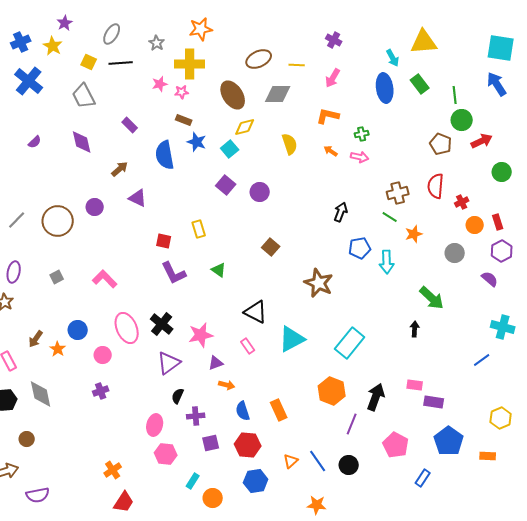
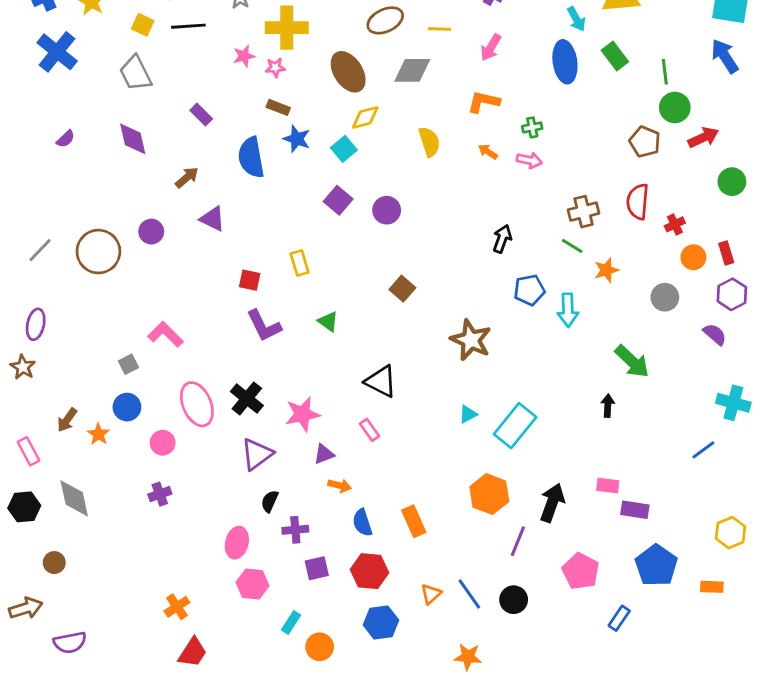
gray square: (57, 277) -> (128, 364), moved
cyan triangle: (292, 339) -> (468, 414), moved, size x0.5

